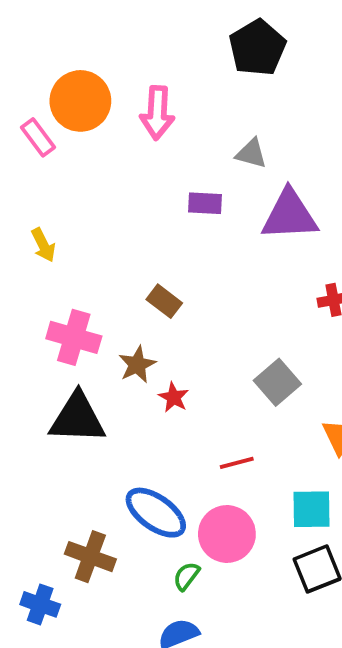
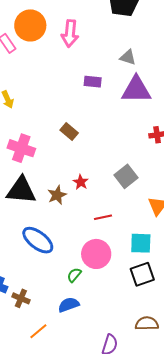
gray triangle: (251, 153) -> (128, 57), moved
brown star: (137, 365) -> (57, 195), moved
red star: (174, 397) -> (81, 182), moved
blue ellipse: (156, 513) -> (38, 240), moved
brown cross: (90, 557) -> (21, 298), moved, size x0.7

